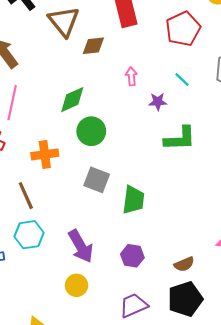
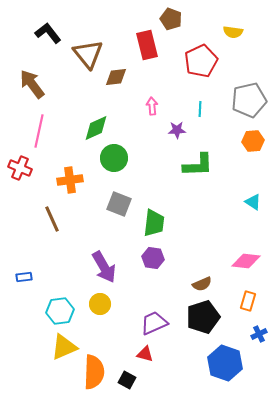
cyan line: (182, 79) -> (200, 109), turned 49
cyan hexagon: (29, 235) -> (60, 311), moved
purple hexagon: (132, 256) -> (153, 258), moved

